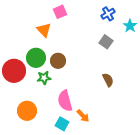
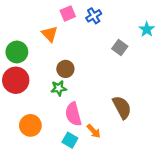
blue cross: (108, 14) -> (94, 16), moved
green circle: (36, 58) -> (17, 52), moved
green star: (44, 78) -> (59, 88), moved
brown semicircle: (108, 80) -> (122, 107), moved, size x1.5

